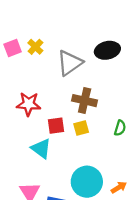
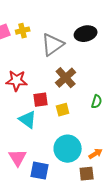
yellow cross: (35, 47) -> (23, 31), turned 32
brown cross: (85, 101) -> (66, 78), turned 35
yellow square: (81, 128) -> (63, 110), moved

